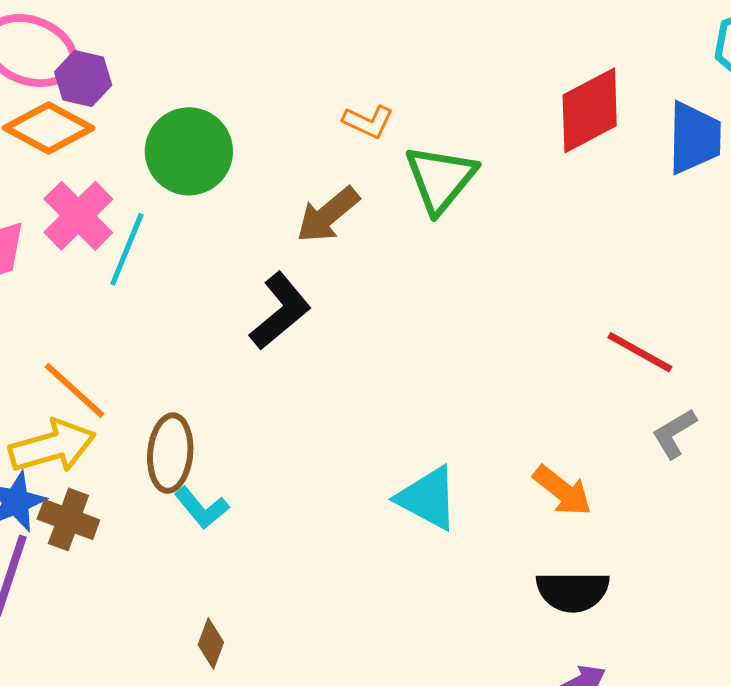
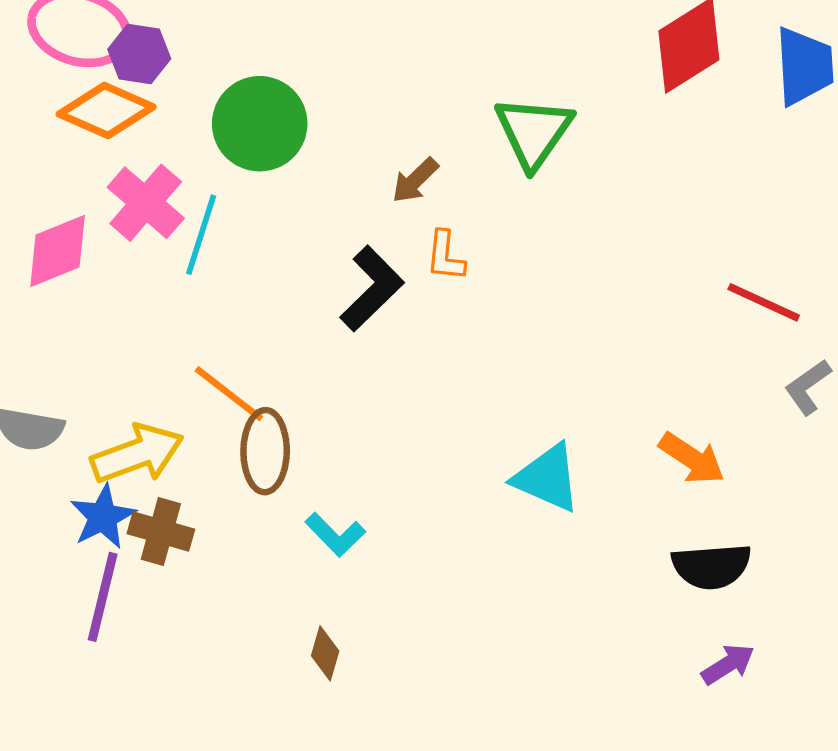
orange L-shape: (368, 122) -> (445, 256), moved, turned 75
brown arrow: (328, 215) -> (415, 180), size x0.7
orange line: (74, 390) -> (229, 394), moved
cyan L-shape: (201, 508) -> (335, 534), moved

